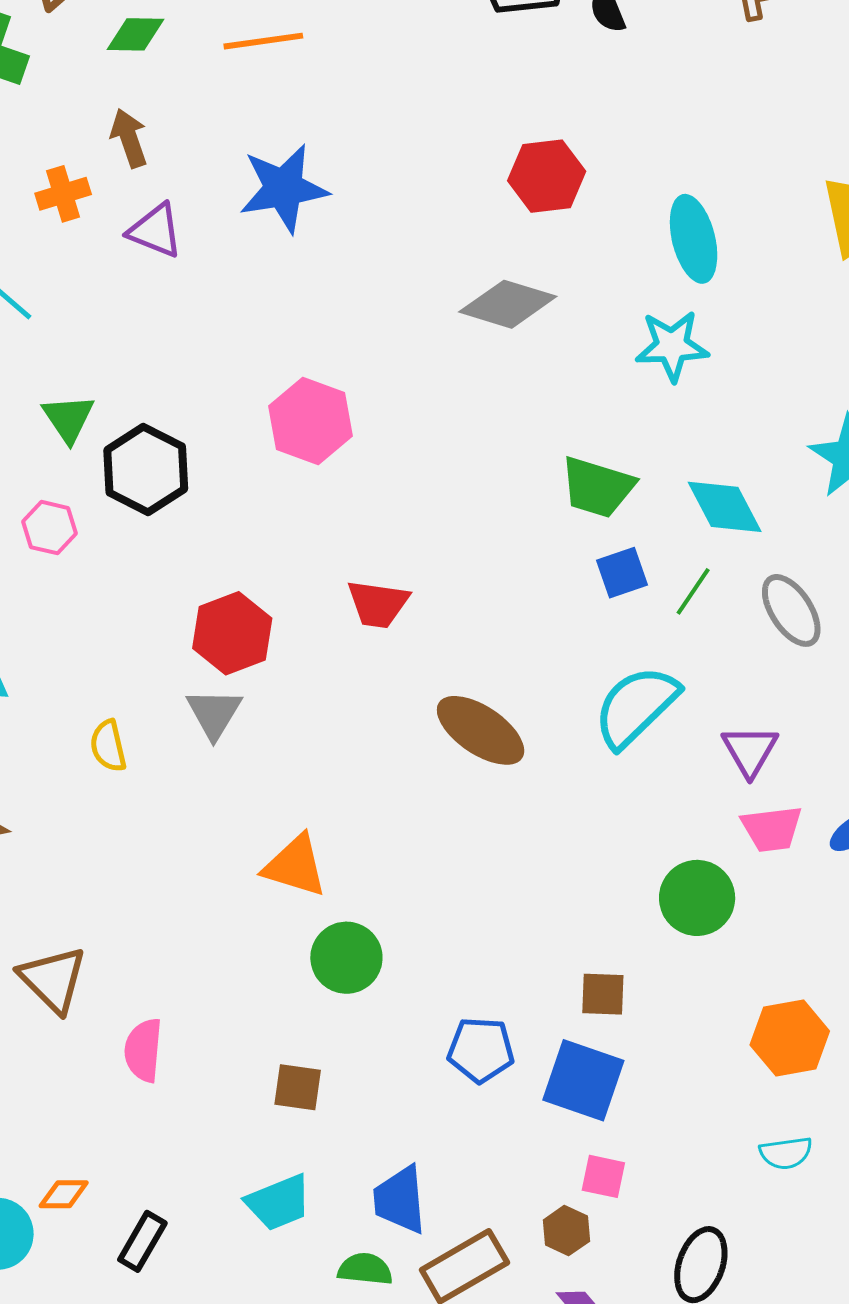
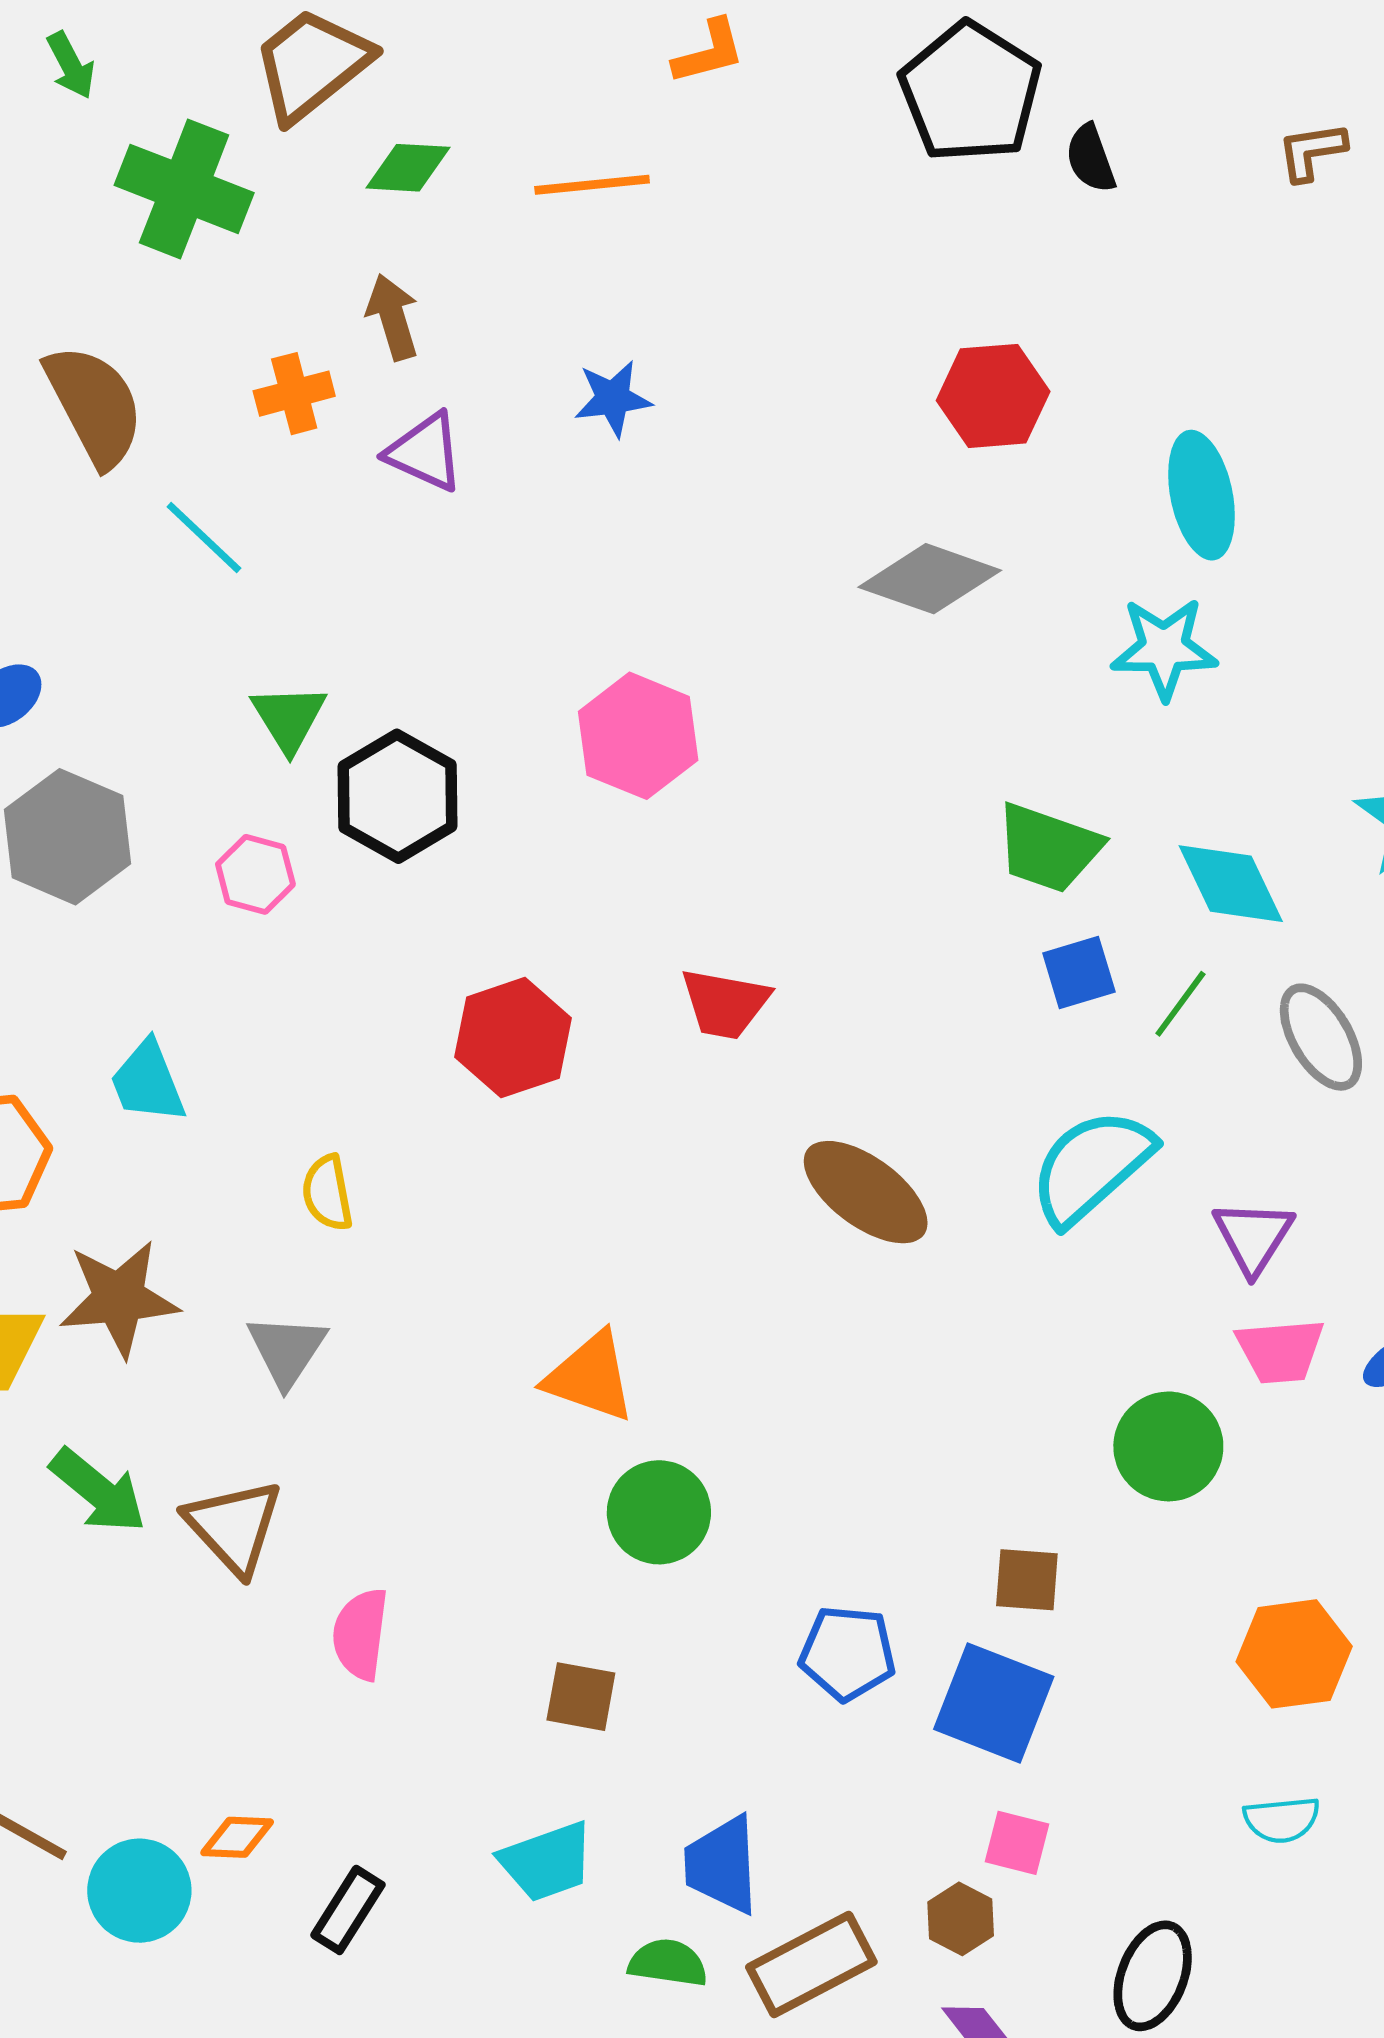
blue star: (284, 188) -> (613, 398), size x0.6
gray triangle: (214, 713) -> (287, 1350), moved

